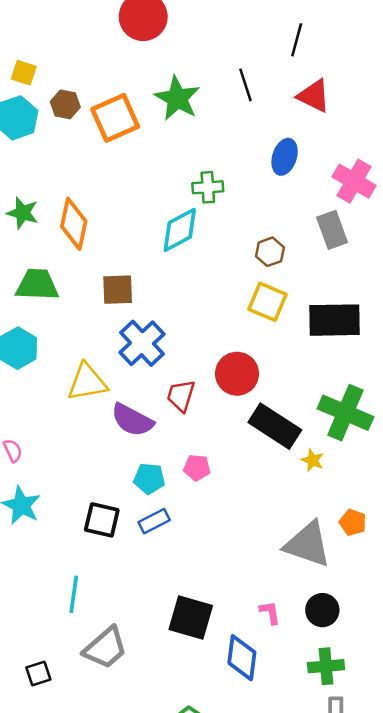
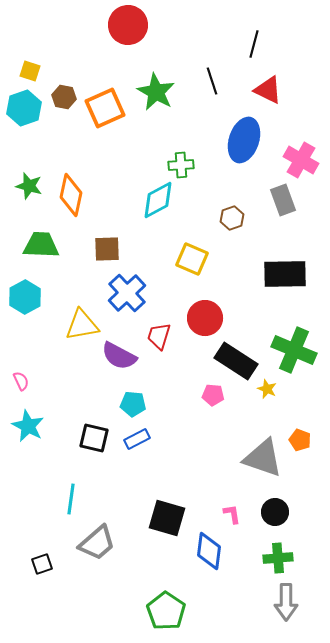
blue ellipse: (285, 157) -> (244, 140), size x1.5
yellow square: (267, 302) -> (192, 259), moved
pink pentagon: (197, 468) -> (213, 395), moved

